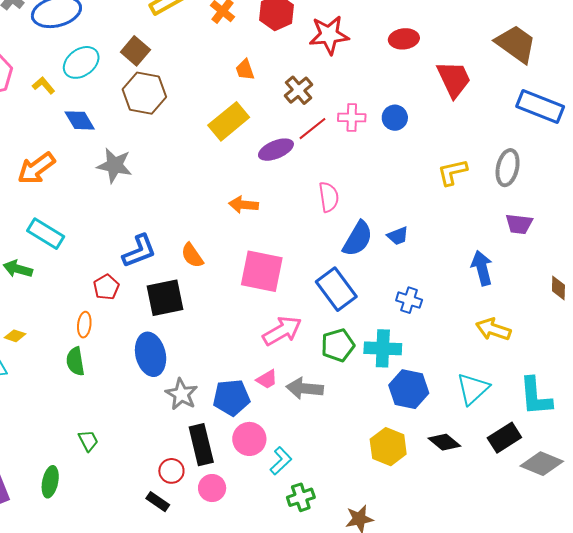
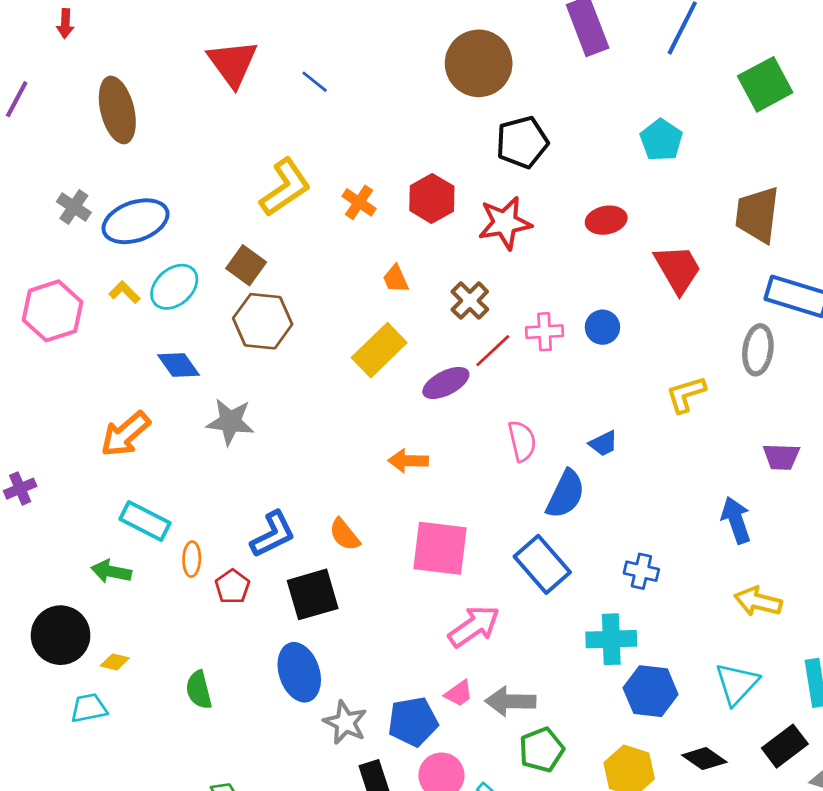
brown trapezoid: (516, 44) -> (757, 215), turned -114
yellow L-shape: (44, 85) -> (124, 292), moved
gray ellipse: (508, 168) -> (758, 350), moved
blue trapezoid: (398, 236) -> (603, 443), moved
orange ellipse: (84, 325) -> (192, 559), moved
green pentagon: (338, 345) -> (542, 750), moved

